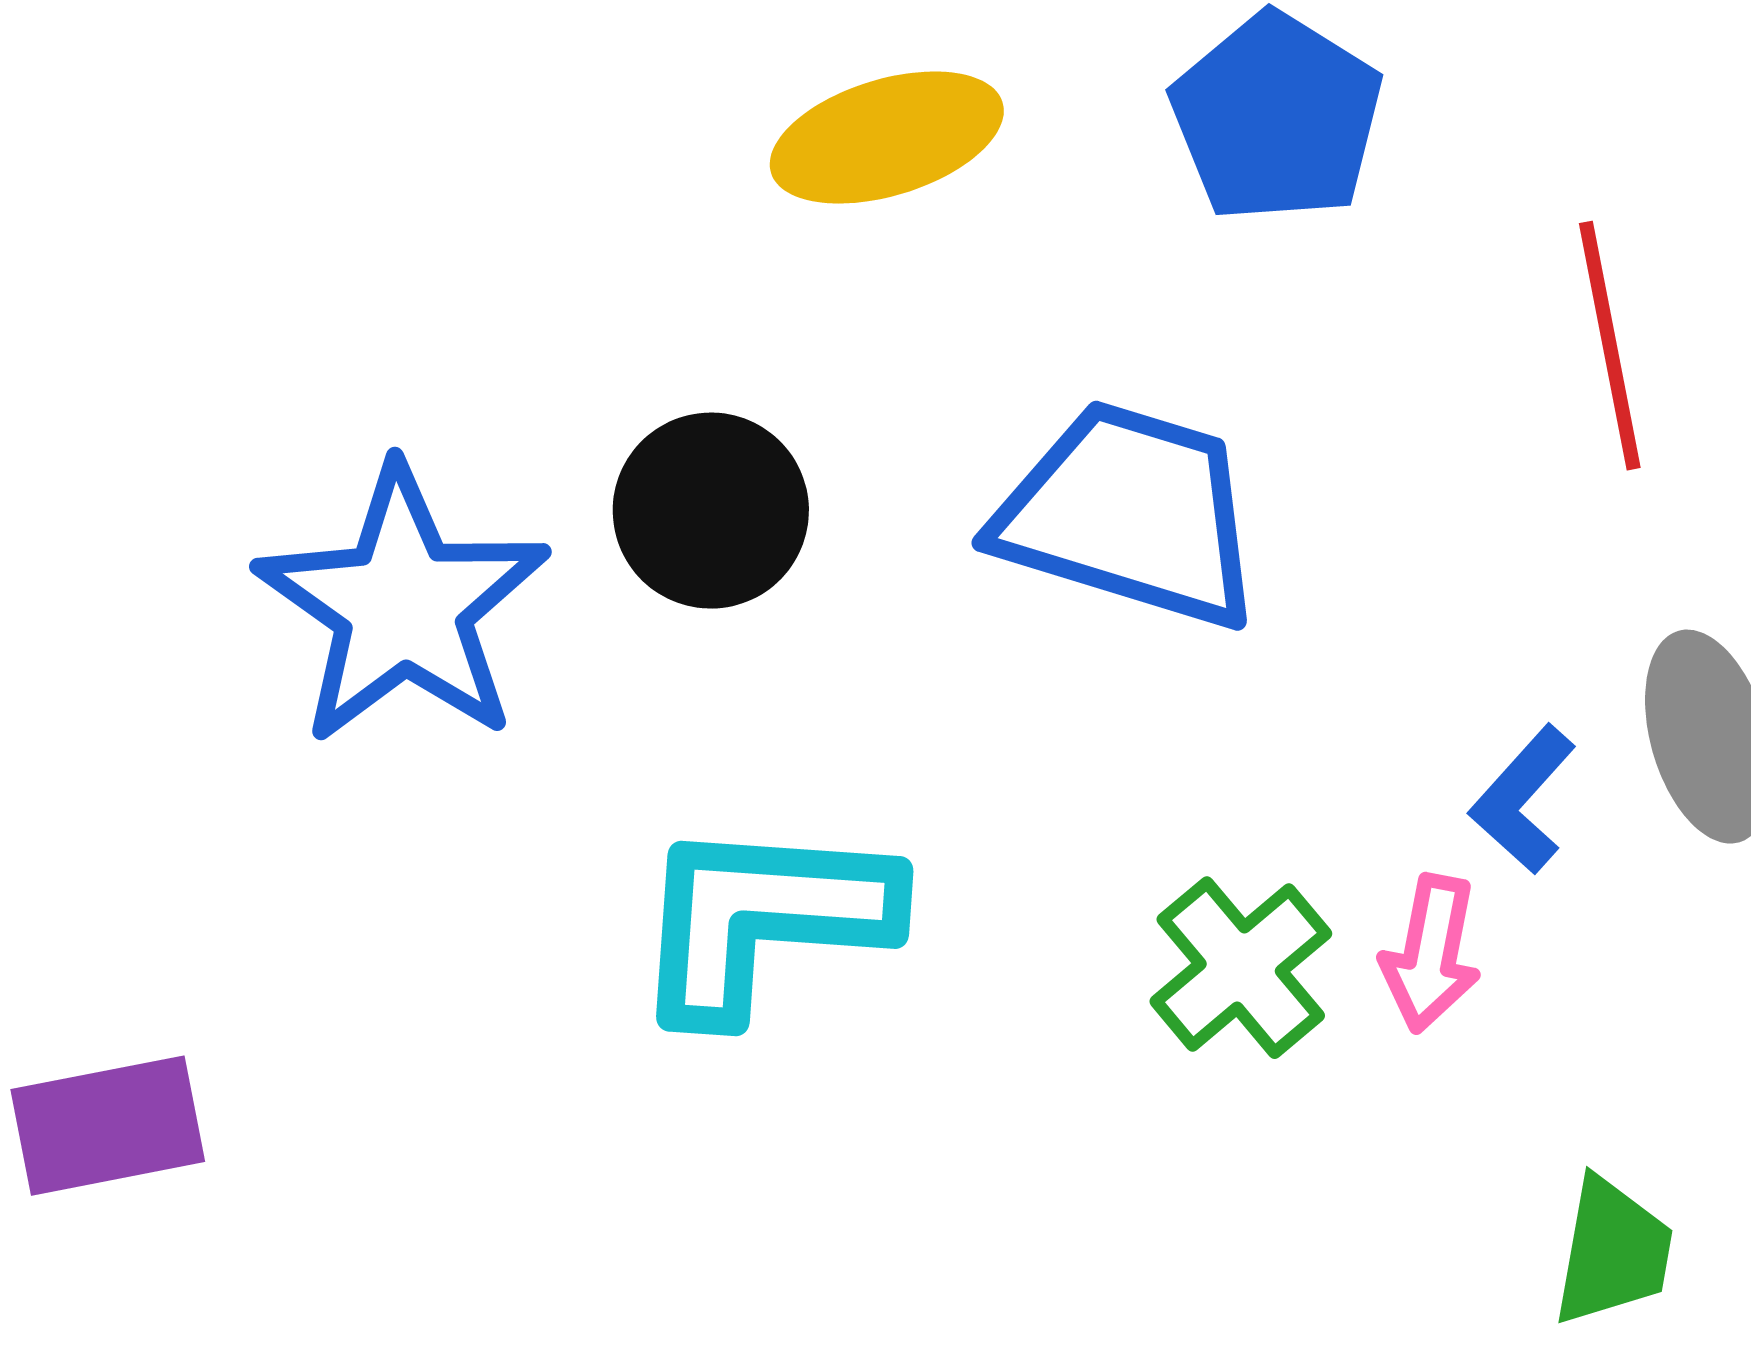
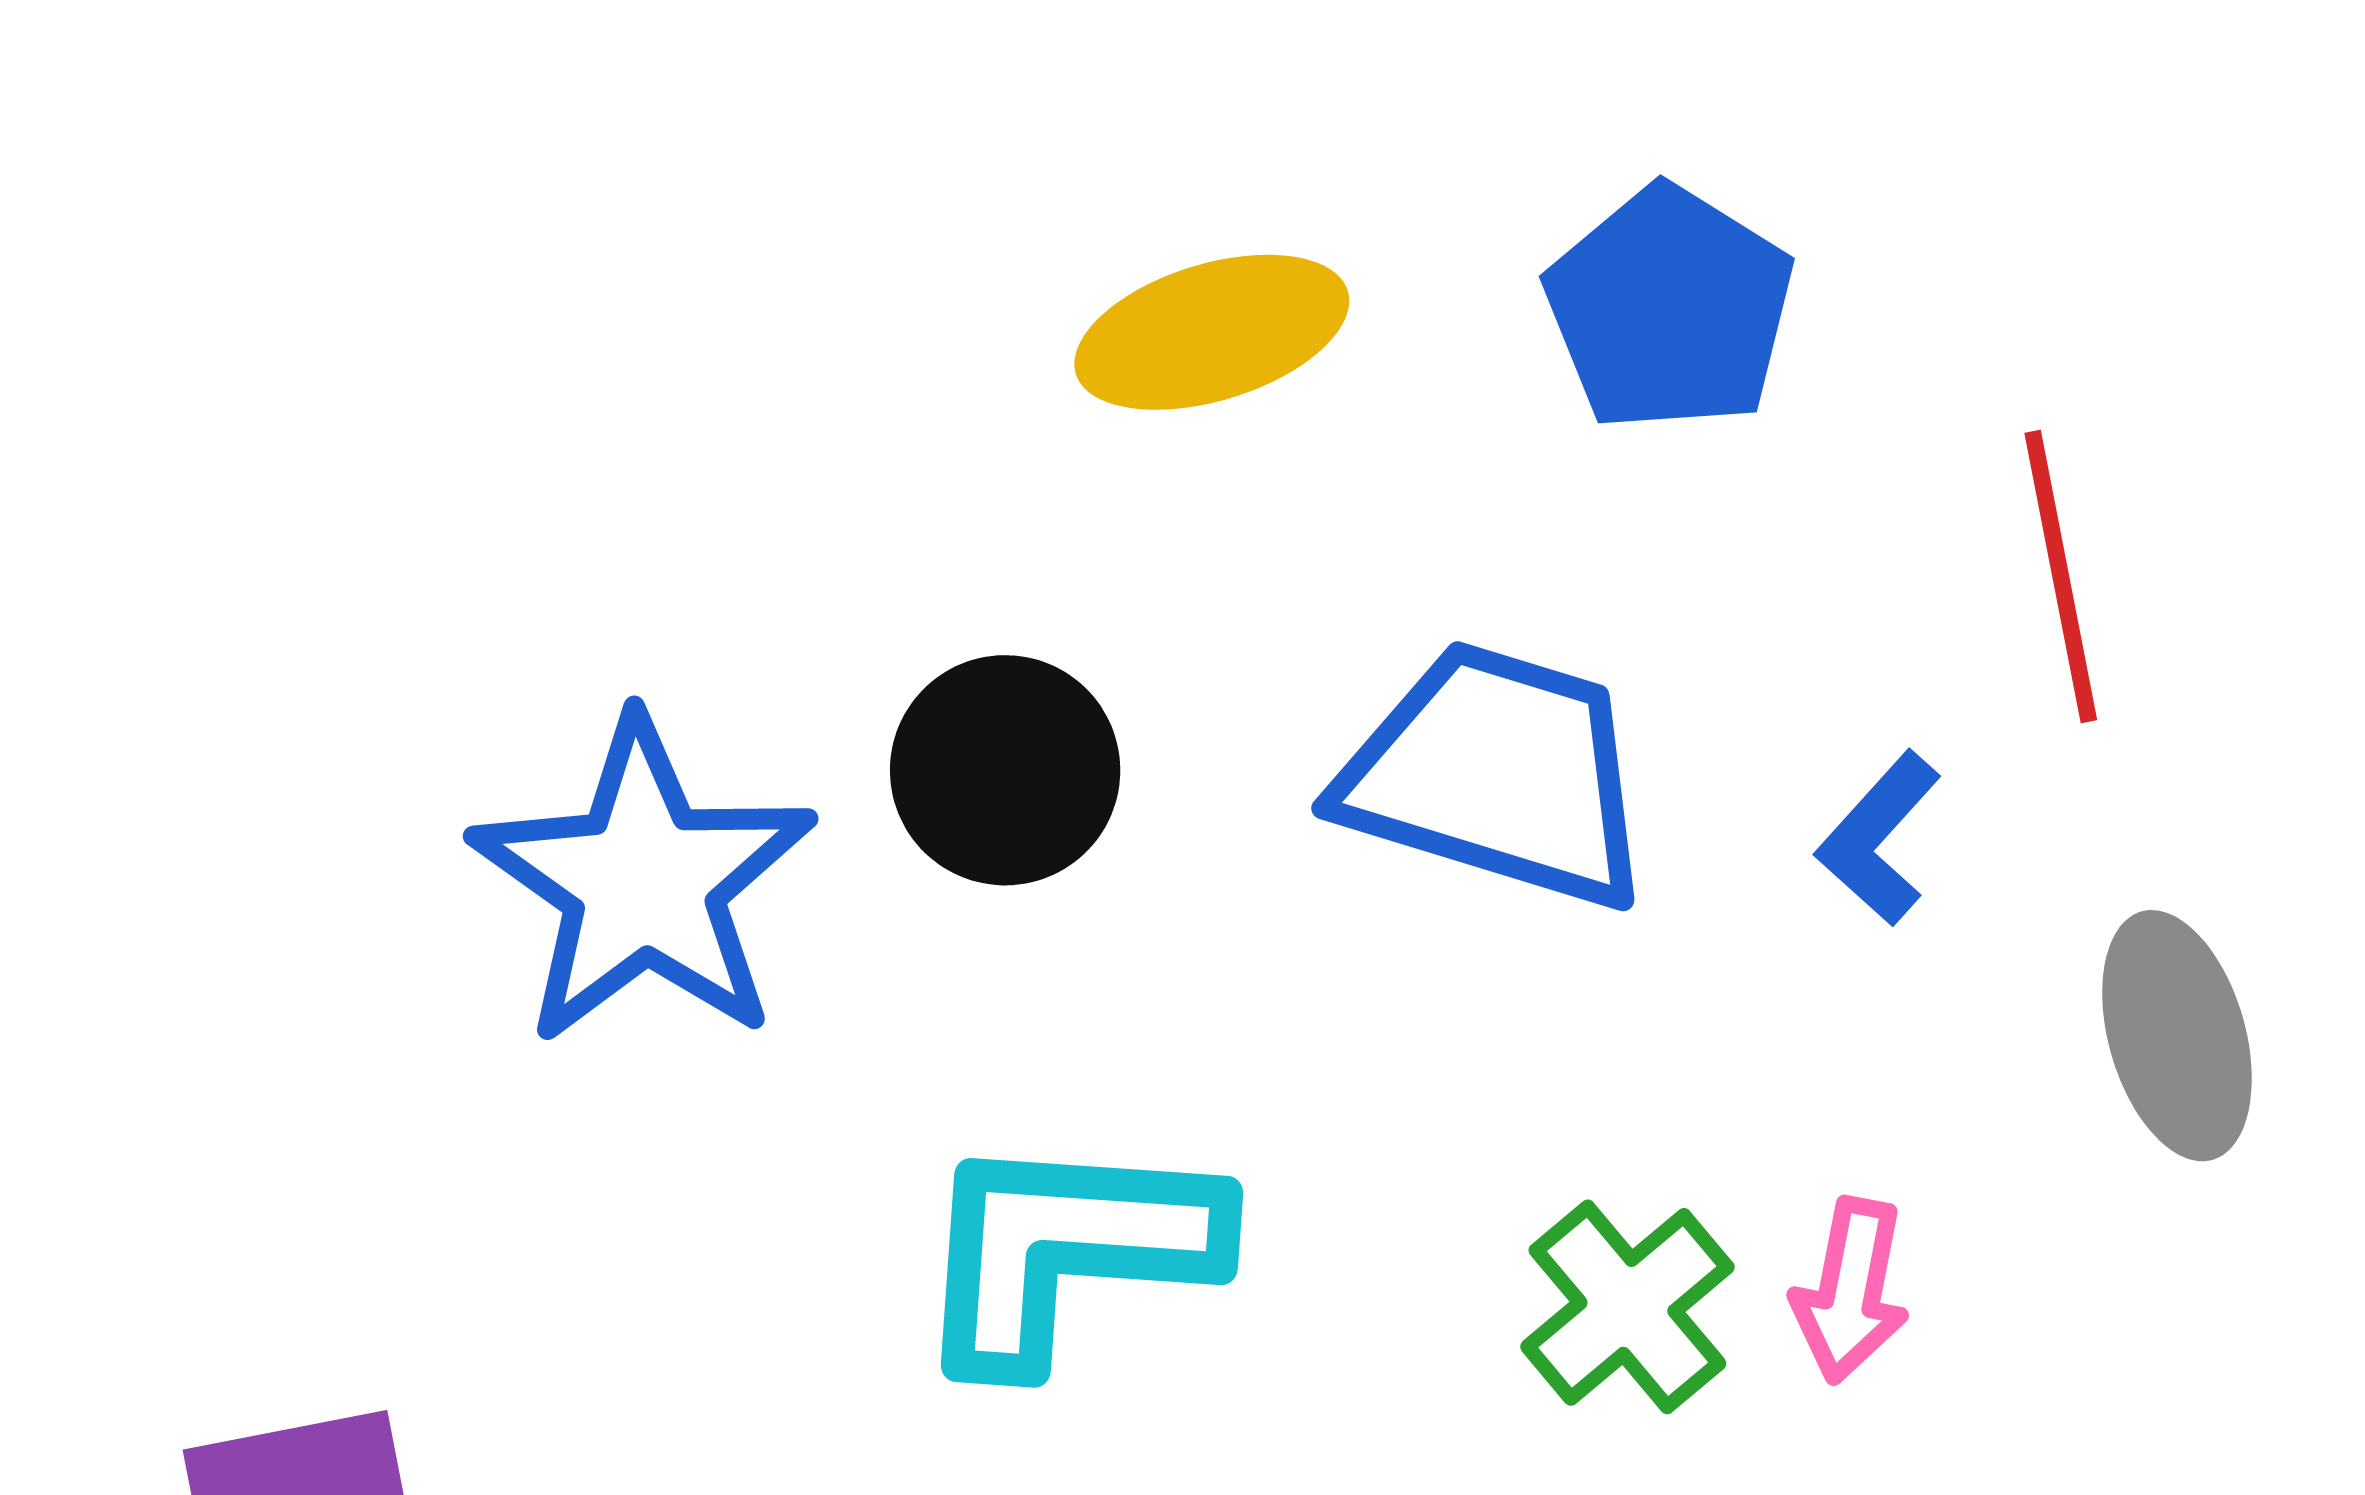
blue L-shape: (1523, 800) -> (1879, 838), moved

